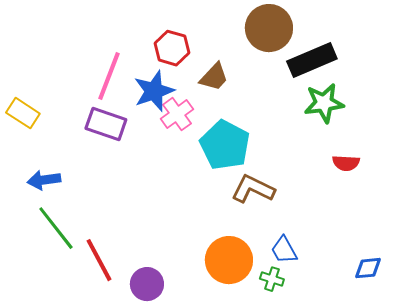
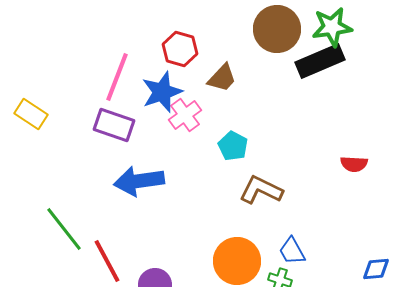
green star: (324, 103) -> (332, 27), moved
cyan pentagon: (225, 145) -> (233, 146), size x0.6
blue arrow: (44, 180) -> (139, 181), moved, size x1.5

